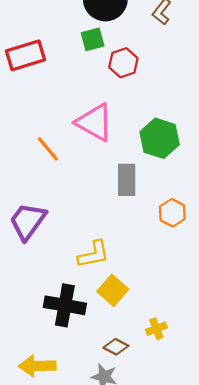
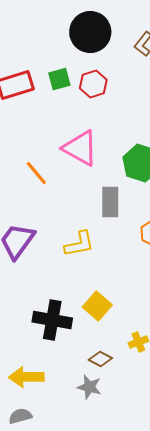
green square: (93, 39) -> (59, 79), moved
red hexagon: (123, 63) -> (93, 84), moved
yellow L-shape: (94, 254) -> (79, 244), moved

